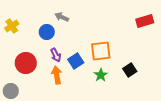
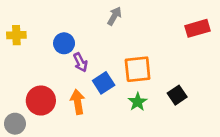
gray arrow: (62, 17) -> (114, 16), moved, turned 96
yellow cross: (12, 26) -> (16, 35), turned 32
purple arrow: (56, 55) -> (80, 62), moved
red circle: (26, 63) -> (41, 101), moved

